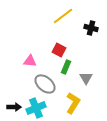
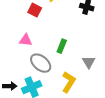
red square: (59, 50) -> (35, 10), moved
gray triangle: (86, 78) -> (89, 62), moved

